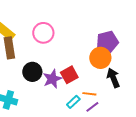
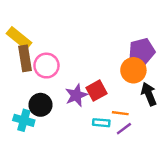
pink circle: (43, 33) -> (46, 66), moved
black circle: (32, 72) -> (40, 105), moved
cyan rectangle: (73, 102) -> (101, 123), turned 48

